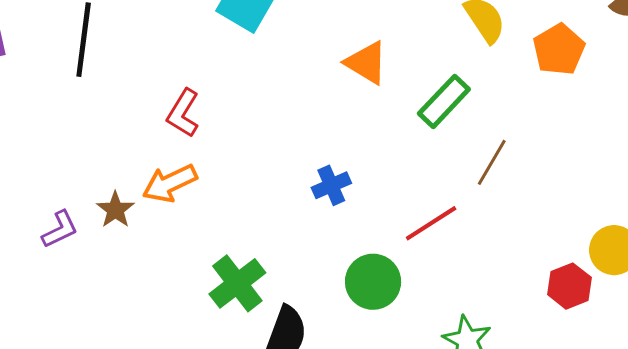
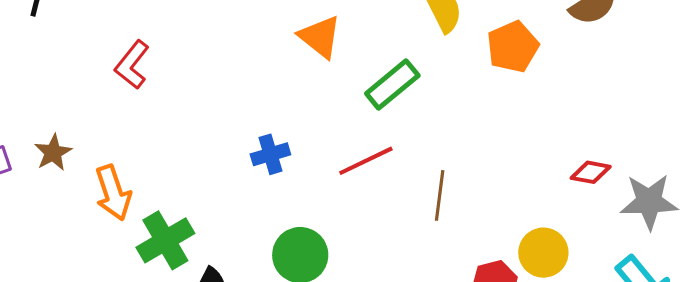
brown line: (492, 162) -> (440, 195), moved, turned -30
orange arrow: (170, 183) -> (113, 193), moved, turned -90
red line: (431, 223) -> (366, 161), moved

